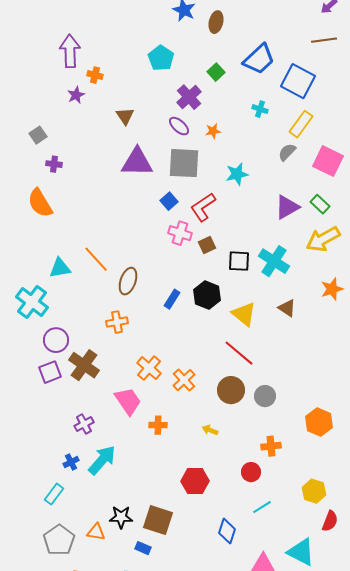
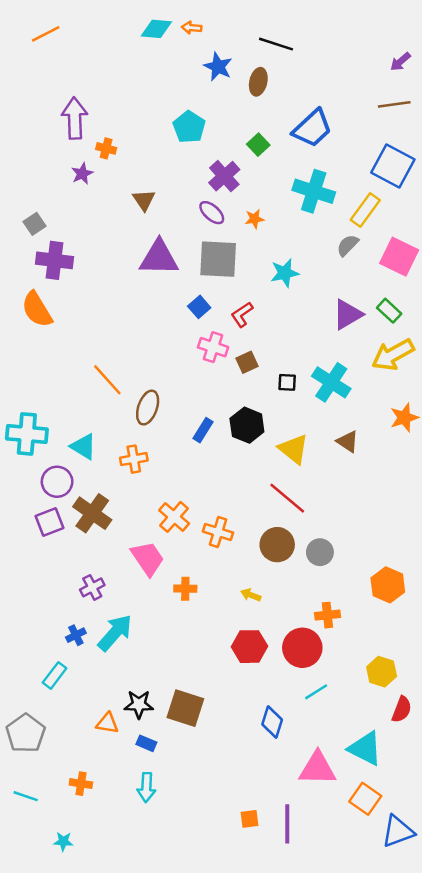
blue square: (298, 81) -> (393, 166), moved
cyan cross: (260, 109) -> (314, 191), size x2.0
purple cross: (54, 164) -> (55, 260), size x1.8
red L-shape: (203, 207) -> (242, 314), size x0.7
black square: (239, 261) -> (287, 382), size x0.7
cyan triangle: (60, 268) -> (83, 447), moved, turned 40
cyan cross: (32, 302) -> (27, 434), turned -32
orange cross: (184, 380) -> (218, 532), turned -30
red circle: (251, 472) -> (302, 648), size x1.6
red hexagon: (195, 481) -> (249, 647), moved
gray pentagon: (59, 540) -> (26, 733), moved
blue rectangle: (143, 548) -> (146, 743), moved

